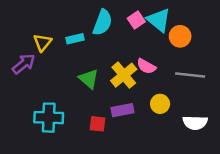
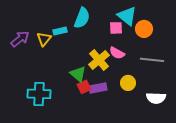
pink square: (136, 20) -> (116, 28), moved, turned 32
yellow triangle: (42, 43) -> (44, 39), moved
purple arrow: (24, 64) -> (20, 39), moved
green triangle: (89, 79) -> (78, 74), moved
red square: (97, 124) -> (84, 87), moved, turned -32

